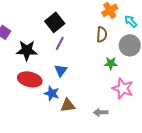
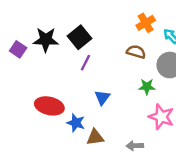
brown semicircle: (102, 34) -> (136, 52), turned -77
black star: (27, 50) -> (46, 40), moved
blue triangle: (61, 70) -> (102, 98), moved

